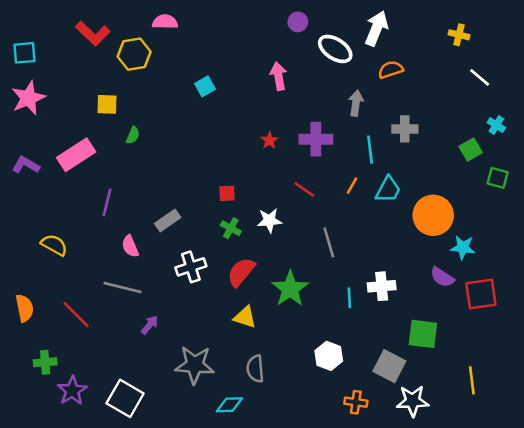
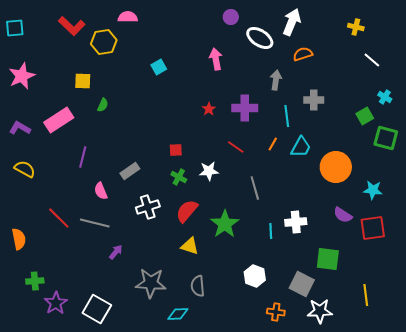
cyan square: (24, 53) -> (15, 28), moved
green square: (498, 178) -> (386, 138), size x1.4
yellow semicircle: (54, 245) -> (25, 169), moved
cyan star: (463, 248) -> (373, 190), moved
red line: (76, 315) -> (59, 218), moved

